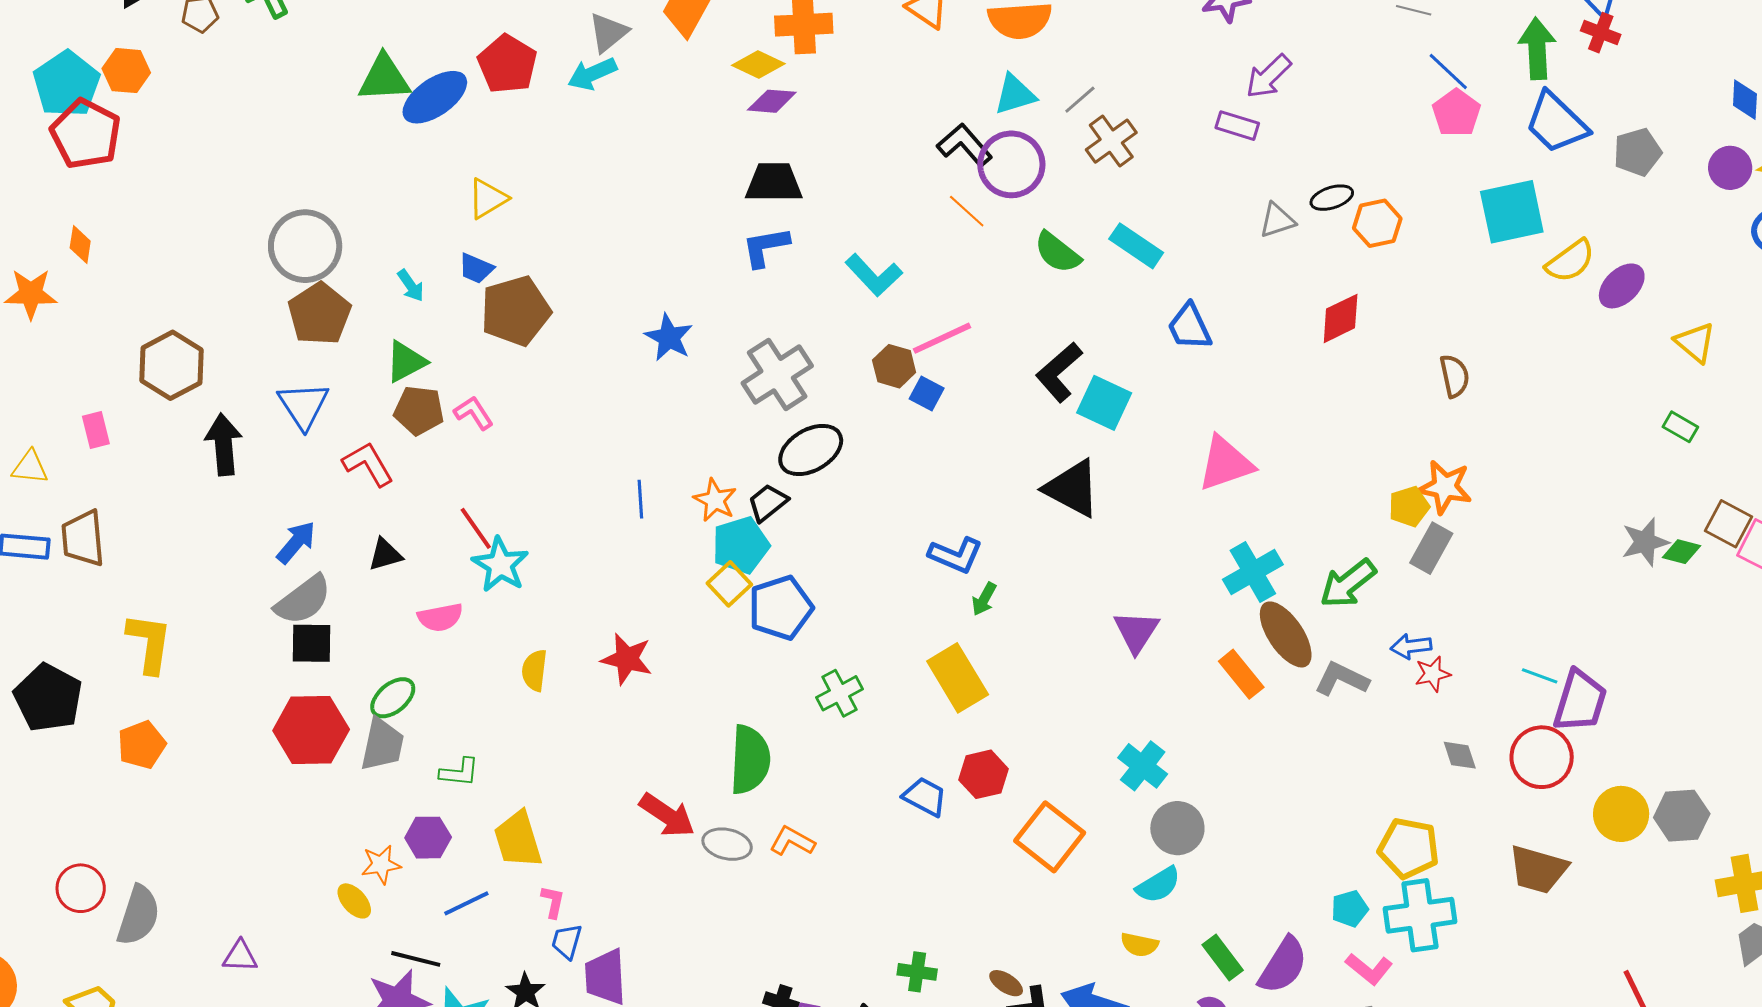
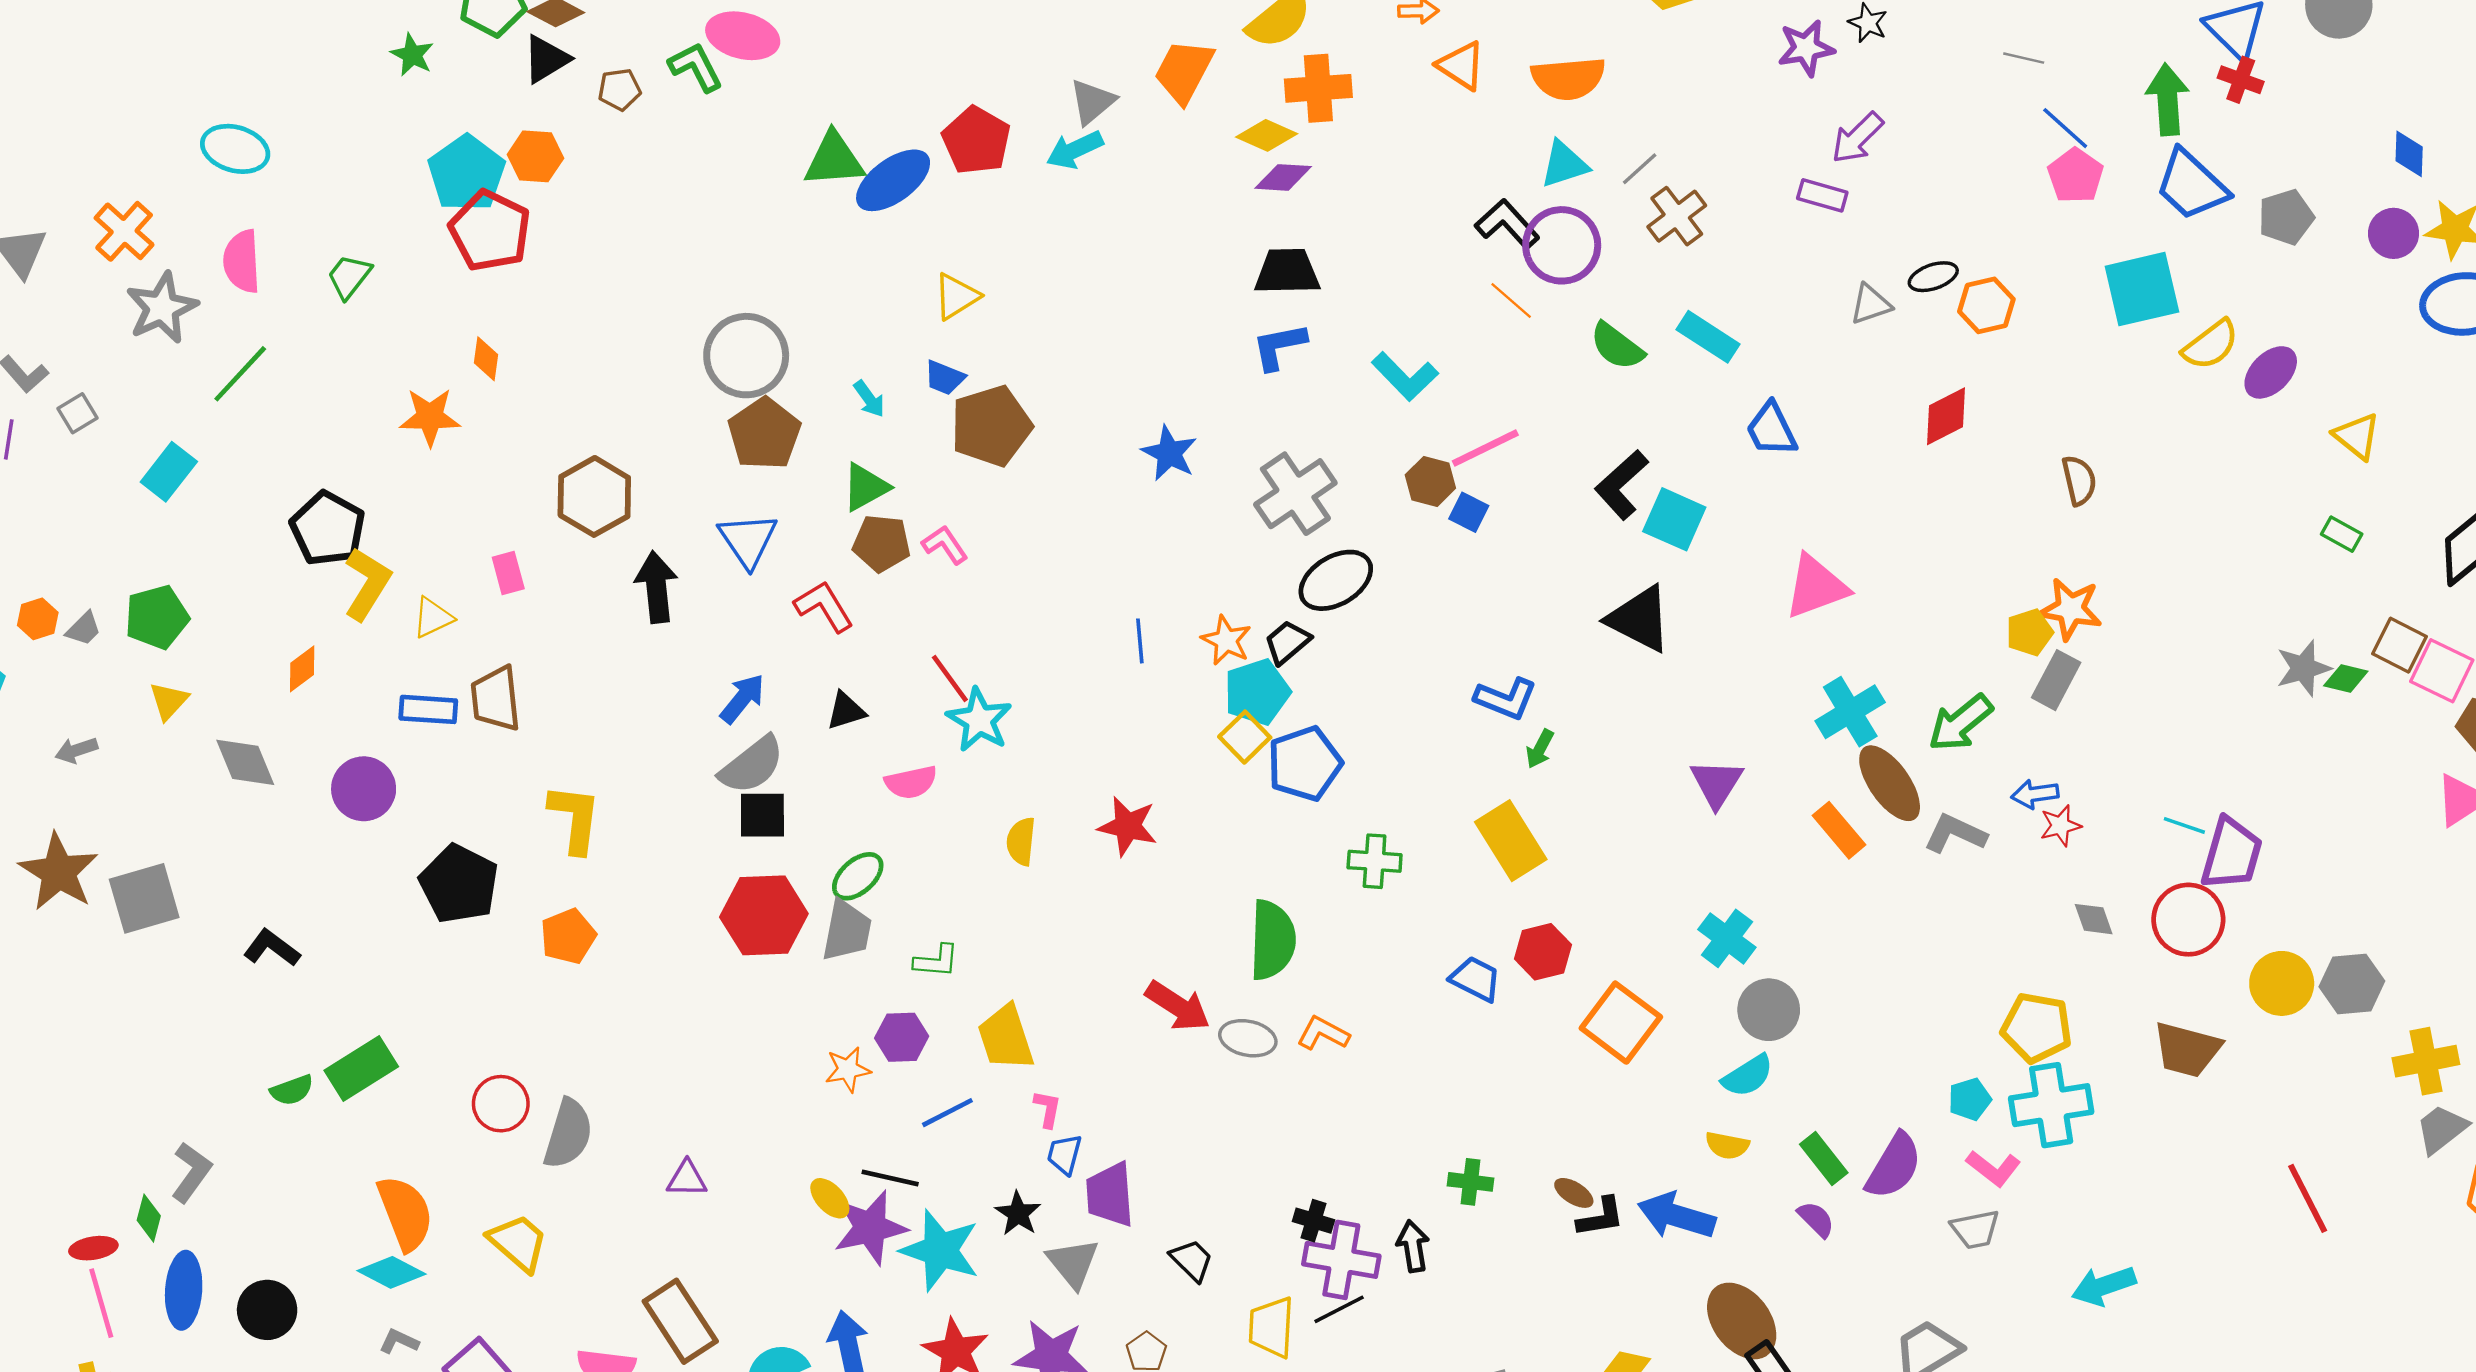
yellow triangle: (30, 467) -> (433, 618), turned -30
green cross: (840, 693) -> (1375, 861), turned 33
yellow ellipse: (354, 901) -> (830, 1198), moved

